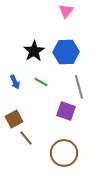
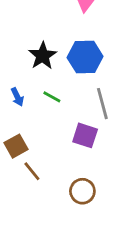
brown circle: (64, 153) -> (82, 191), size x0.7

